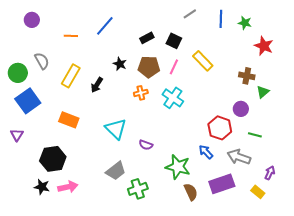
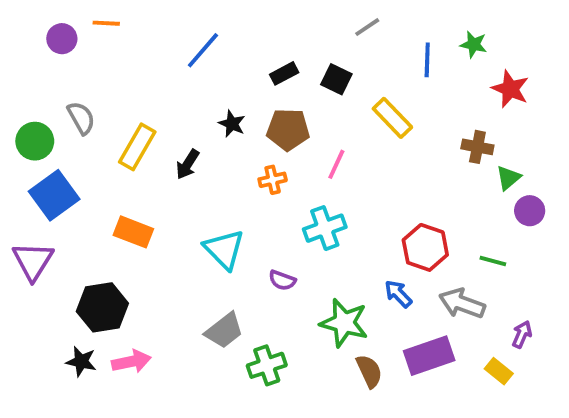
blue line: (221, 19) -> (427, 60), moved
orange line: (71, 36) -> (106, 23), moved
pink line: (174, 67) -> (336, 164), moved
cyan cross: (173, 98) -> (325, 228), moved, turned 35
purple circle: (241, 109) -> (530, 211), moved
purple triangle: (17, 135) -> (33, 261), size x1.6

